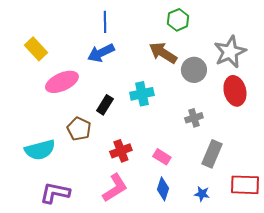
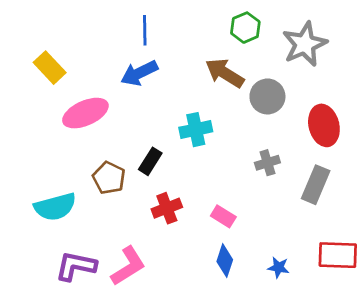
gray star: (230, 52) -> (305, 44), moved
black rectangle: (105, 105) -> (150, 161), moved
gray rectangle: (212, 154) -> (316, 185), moved
pink L-shape: (115, 188) -> (128, 266), moved

